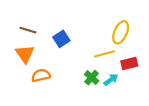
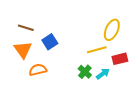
blue square: (61, 39) -> (50, 42), moved

